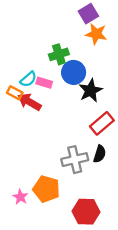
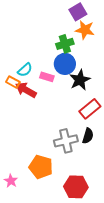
green cross: (59, 54) -> (65, 44), moved
pink rectangle: (44, 83) -> (47, 77), moved
pink star: (20, 197) -> (11, 181), moved

